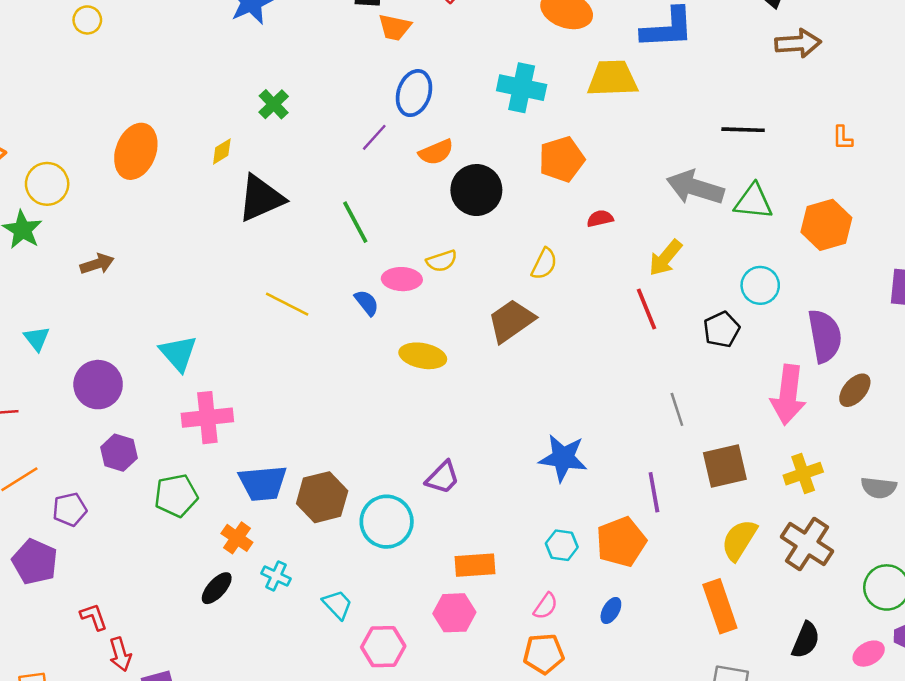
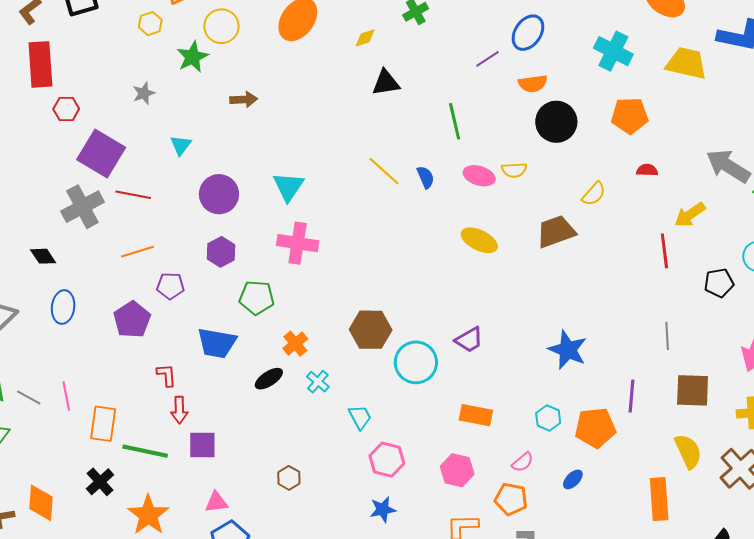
black triangle: (261, 198) -> (386, 83), size x0.7
blue semicircle: (367, 303) -> (426, 177), moved
blue trapezoid: (263, 483) -> (217, 343), moved
yellow semicircle: (739, 540) -> (688, 451), turned 108
pink hexagon: (454, 613) -> (457, 470), moved

